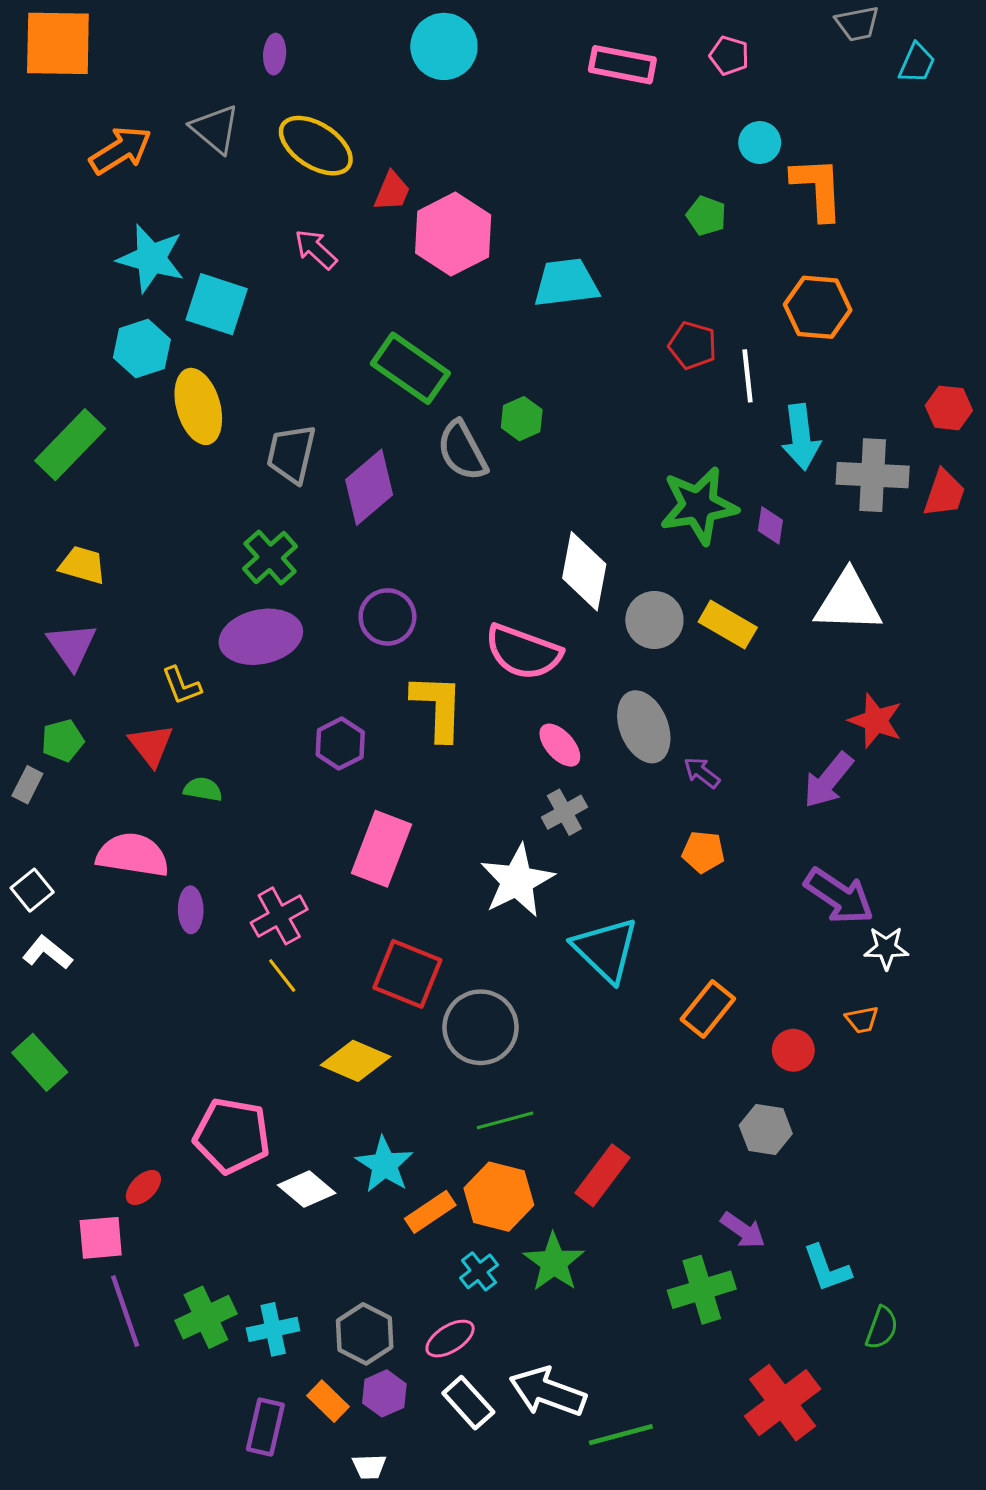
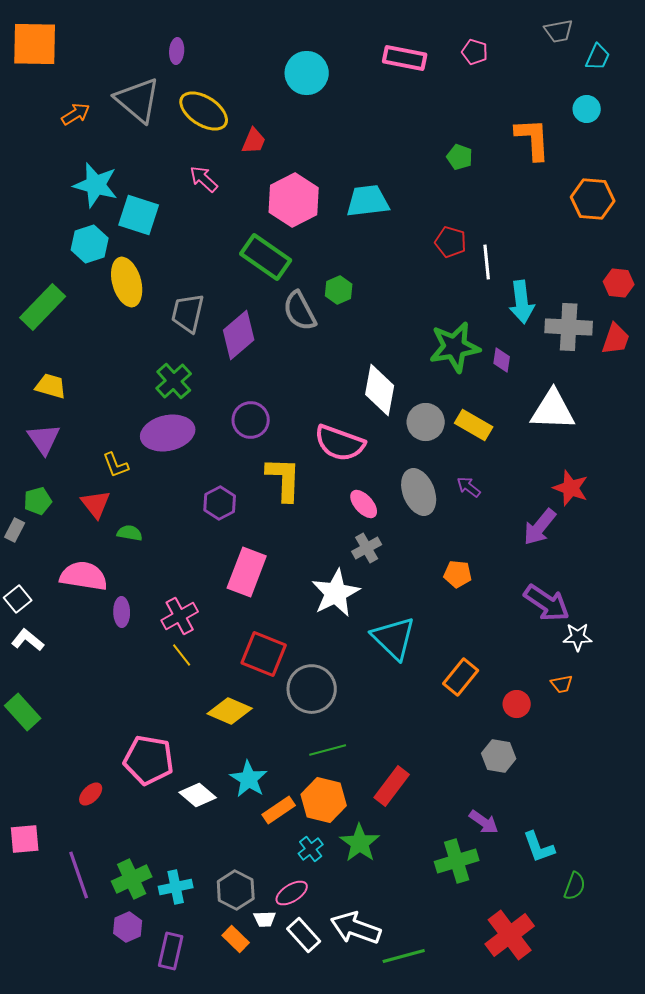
cyan circle: (444, 46) -> (307, 73), moved
gray triangle: (215, 129) -> (138, 100), size x1.4
cyan circle: (760, 143) -> (587, 109), moved
orange arrow: (121, 150) -> (76, 114), size x0.7
pink hexagon: (453, 234) -> (294, 200), moved
orange hexagon: (818, 307) -> (593, 199), moved
purple arrow: (702, 773) -> (469, 487), moved
pink square: (101, 1238) -> (25, 839), moved
purple hexagon: (384, 1393) -> (128, 927), moved
orange rectangle: (328, 1401) -> (236, 939), moved
white trapezoid: (369, 1467) -> (265, 919), moved

